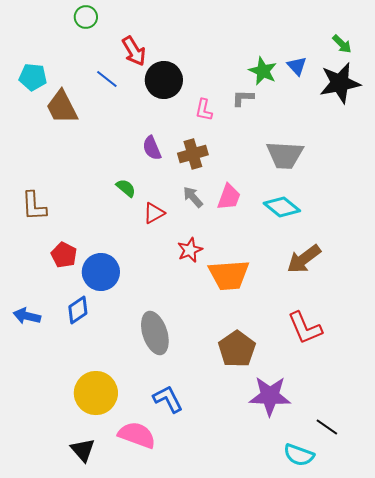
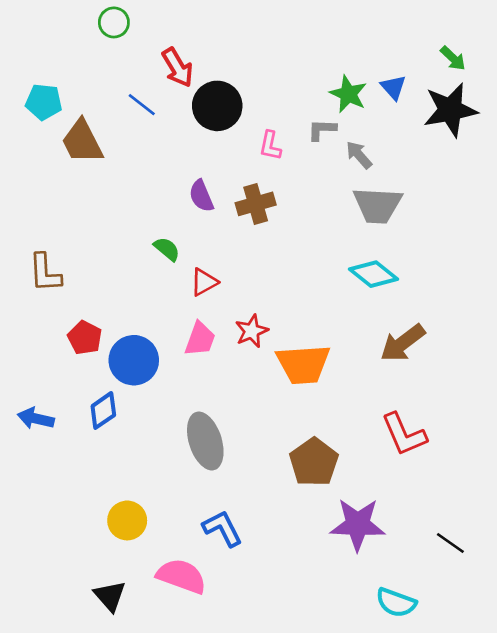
gray arrow: (193, 197) -> (359, 155), moved
pink trapezoid: (229, 197) -> (200, 339), moved
yellow circle: (96, 393) -> (127, 520), size x0.7
black line: (327, 427) -> (450, 543), moved

